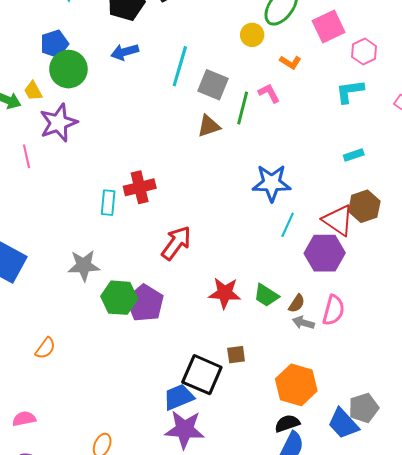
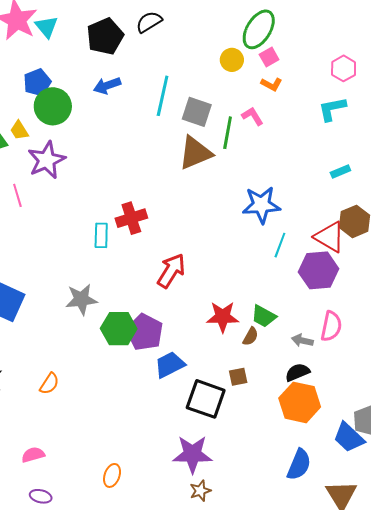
pink square: (329, 26) -> (269, 57), moved, size x0.6
brown triangle: (209, 126) -> (195, 153), size x1.5
brown semicircle: (297, 303) -> (250, 336), moved
blue trapezoid: (179, 397) -> (170, 365), moved
black semicircle: (287, 423) -> (297, 372), moved

